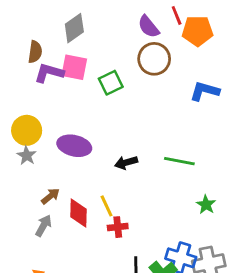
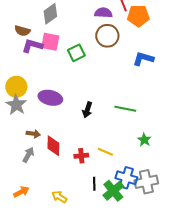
purple semicircle: (149, 27) -> (103, 13), turned 132
brown semicircle: (35, 52) -> (22, 31), turned 98
gray star: (27, 156) -> (16, 105), size x1.5
black arrow: (126, 163) -> (87, 110), turned -56
brown arrow: (50, 196) -> (33, 134), turned 48
yellow line: (106, 206) -> (105, 152), moved, turned -42

